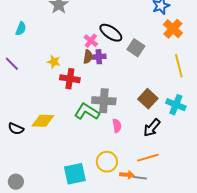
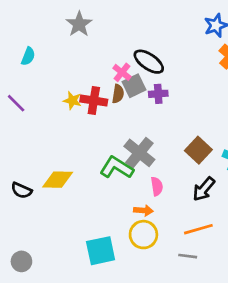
gray square: (136, 48) -> (134, 86), moved, turned 30
purple cross: (99, 57) -> (158, 94), moved
red cross: (70, 79) -> (94, 101), moved
gray cross: (104, 101) -> (139, 153), turned 35
orange arrow: (127, 175) -> (143, 210), moved

